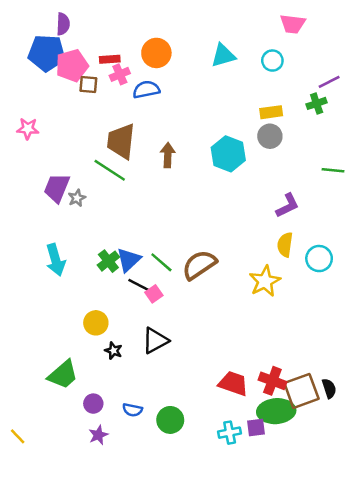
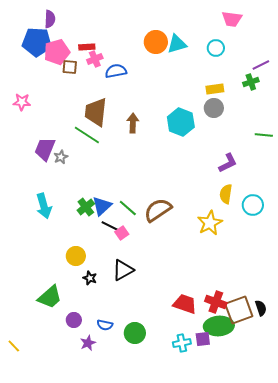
orange circle: (156, 53) -> (156, 42), moved
purple star: (98, 435) -> (88, 343), moved

